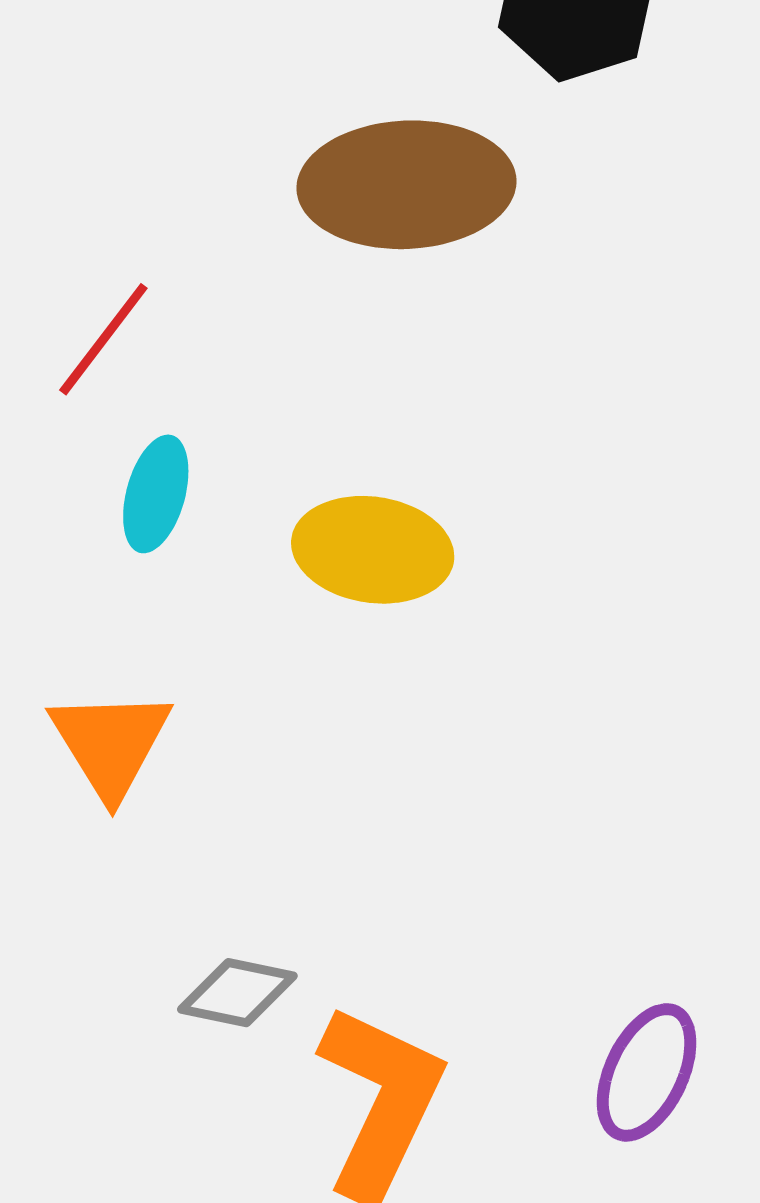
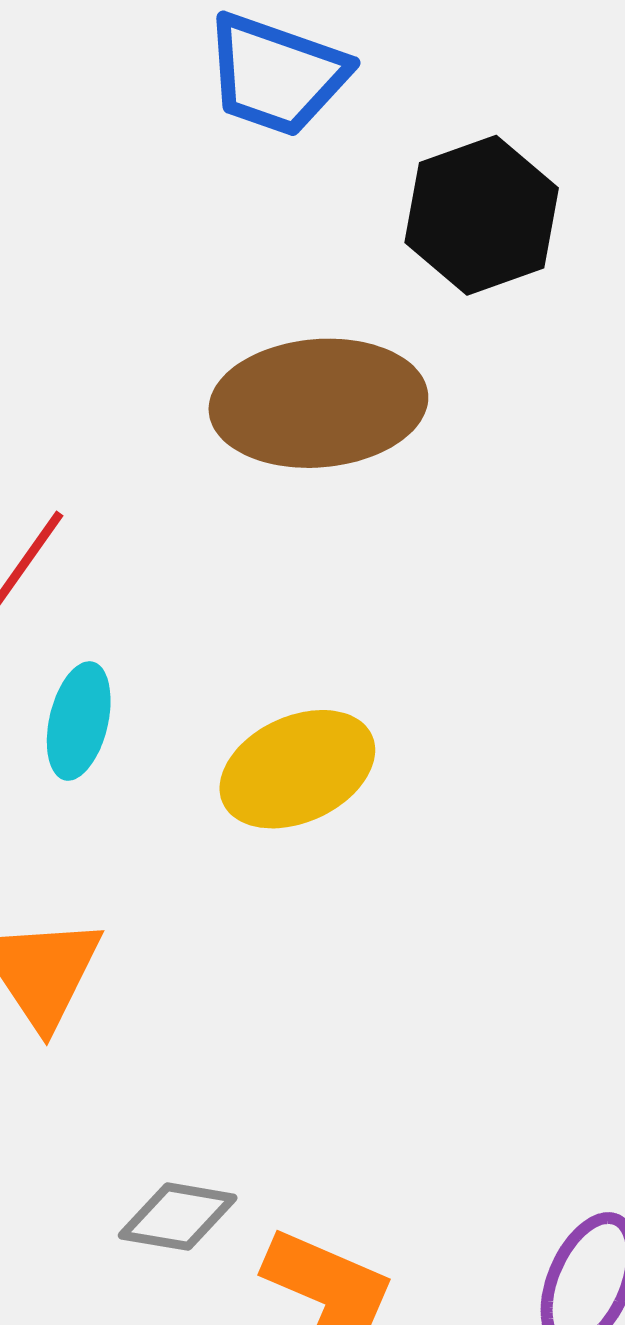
yellow ellipse: (373, 550) -> (297, 769), turned -31

